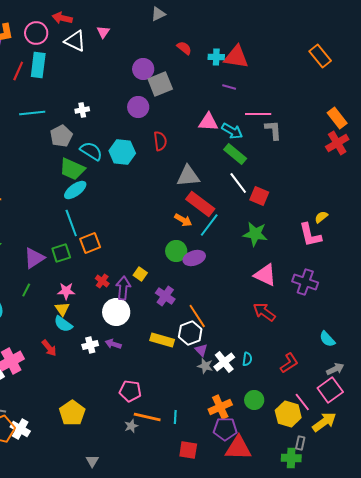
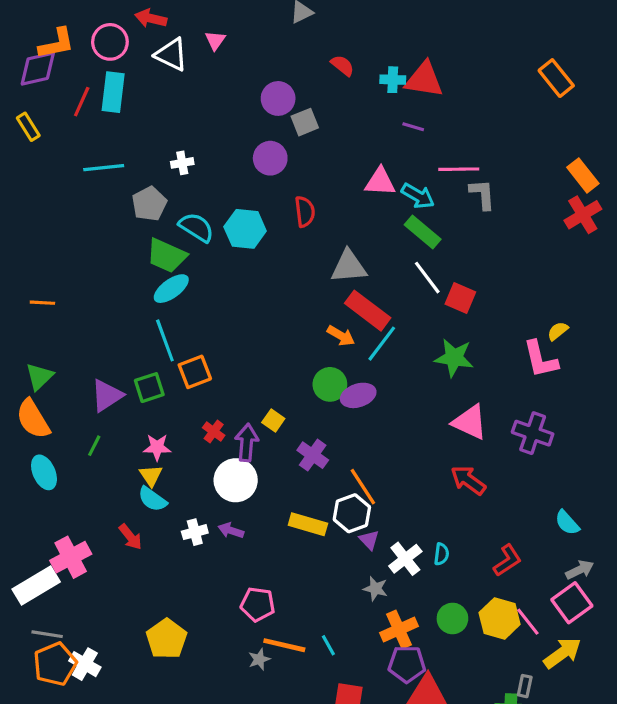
gray square: (160, 84) -> (305, 122), size x0.7
gray star: (205, 366) -> (375, 589), moved
yellow hexagon: (288, 414) -> (500, 618), moved
cyan line: (175, 417) -> (328, 645), turned -32

